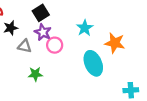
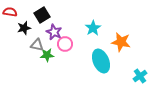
black square: (41, 13) -> (42, 15), moved
green star: (35, 74) -> (47, 55), moved
cyan cross: (131, 90) -> (140, 76), moved, turned -32

